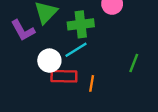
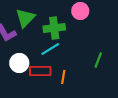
white circle: (49, 61) -> (19, 63), moved

